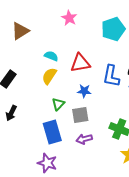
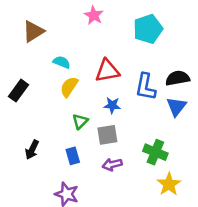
cyan semicircle: (51, 56) -> (62, 62), moved
black arrow: (11, 113) -> (32, 150), moved
blue rectangle: (52, 132) -> (73, 156), size x0.6

